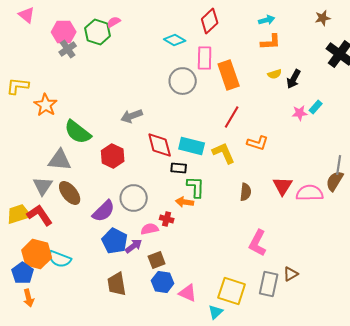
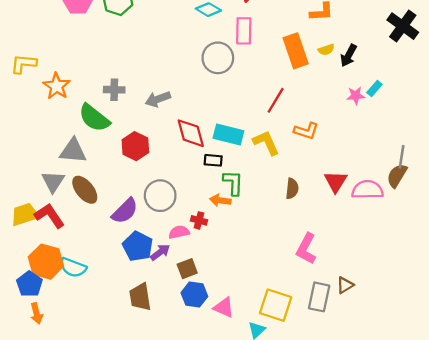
gray cross: (68, 49) -> (114, 90), moved, turned 36
orange rectangle: (229, 75) -> (296, 51), moved

